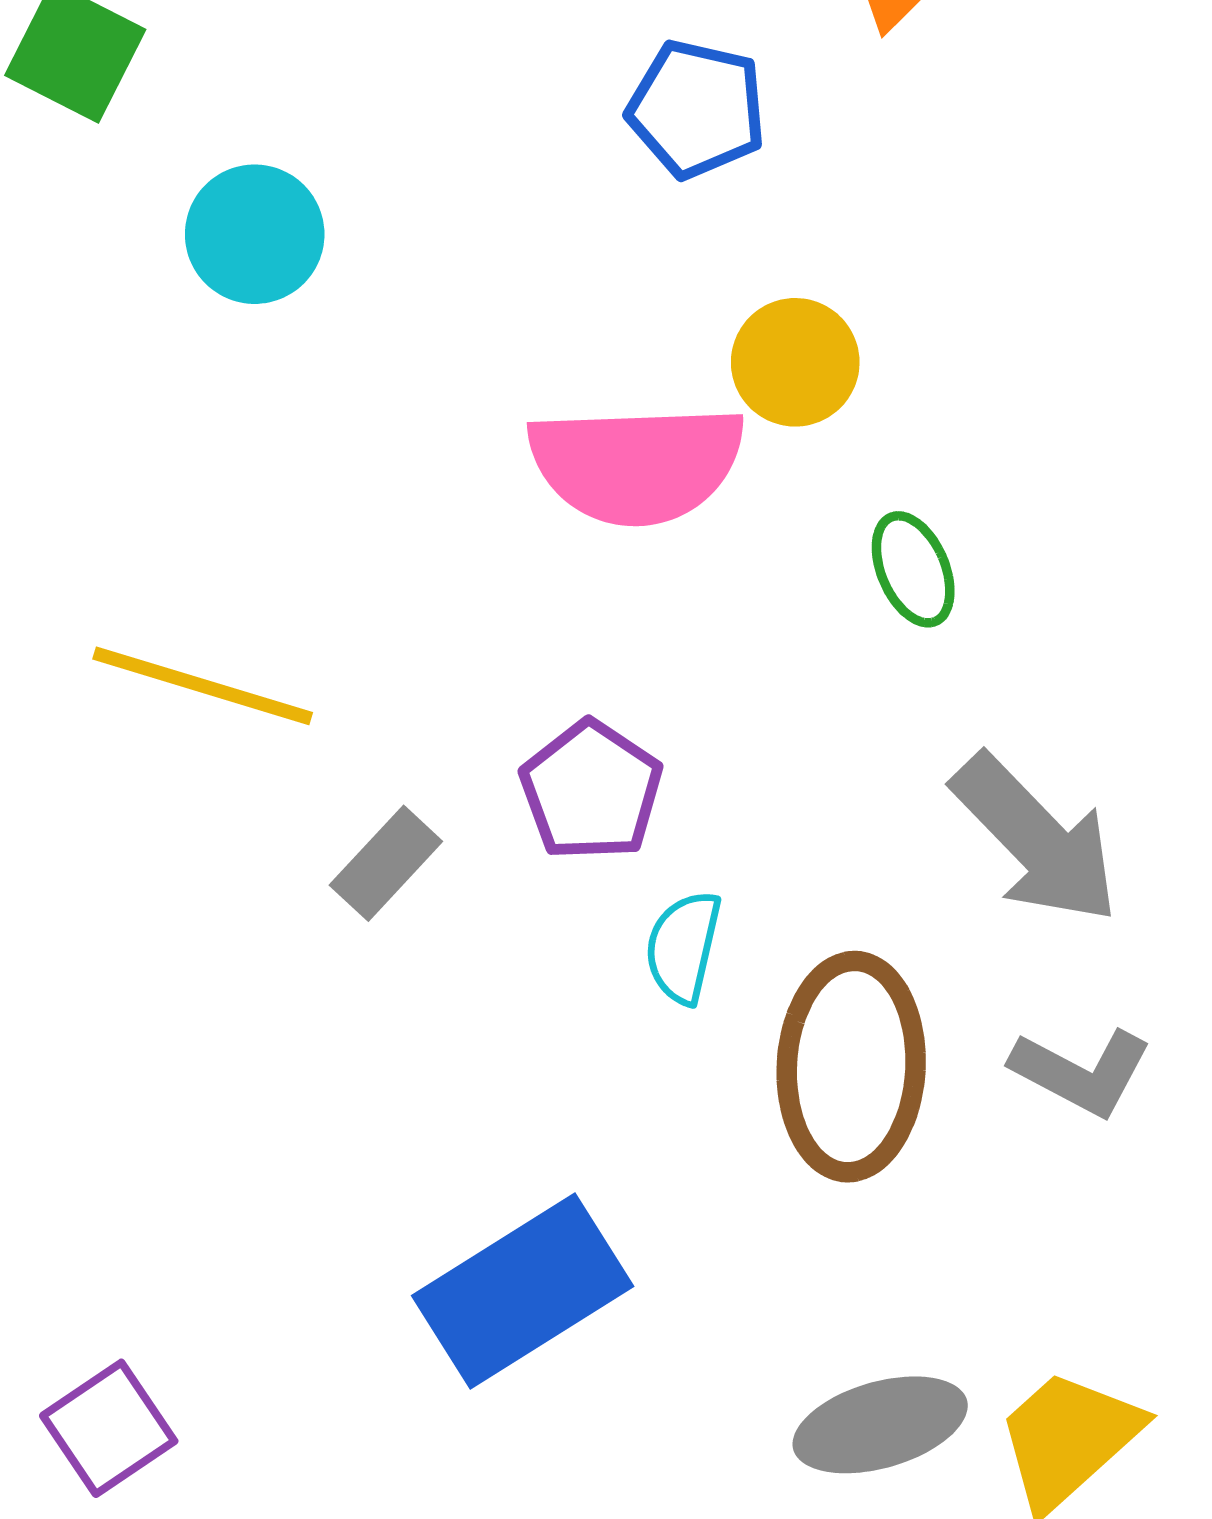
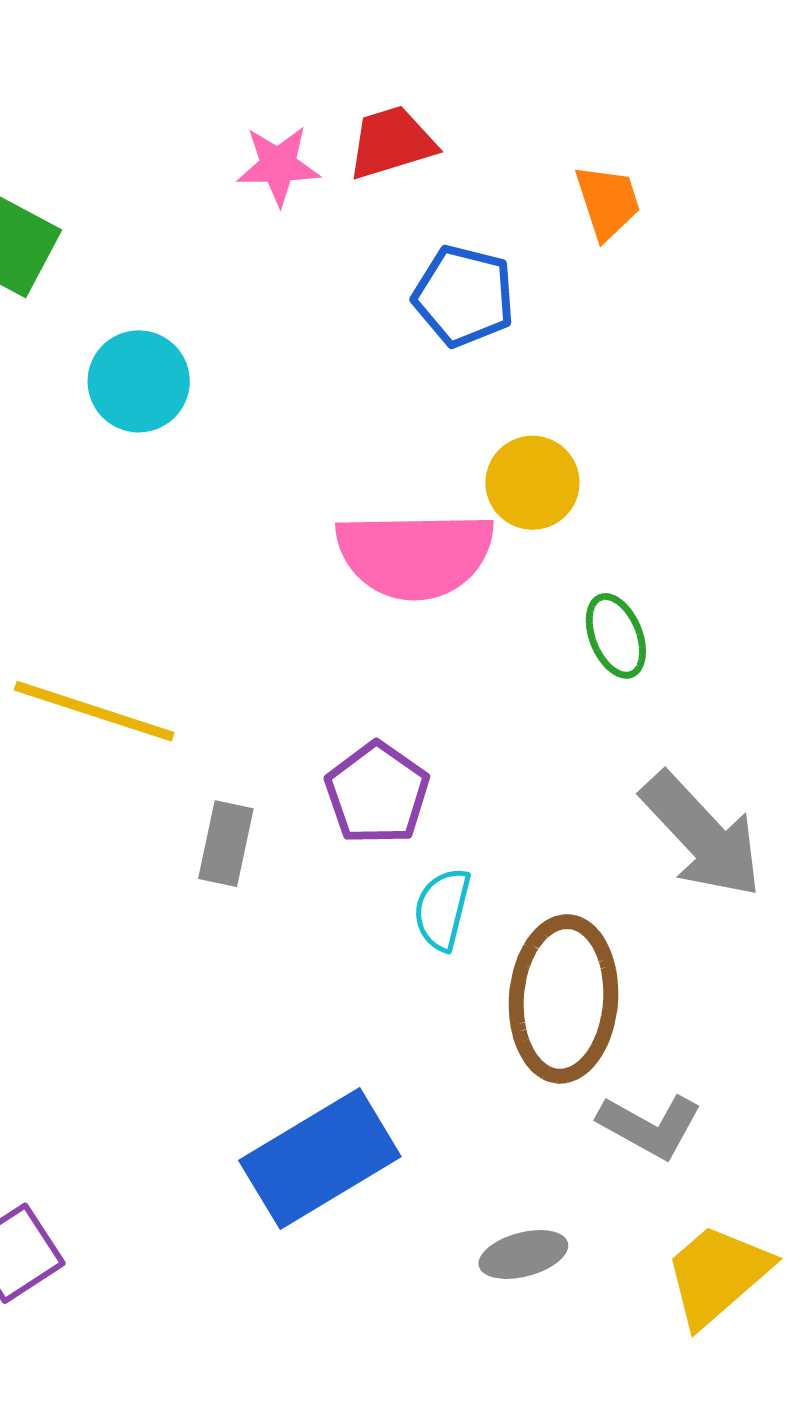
gray rectangle: (386, 863) -> (226, 844), turned -32
gray L-shape: (1081, 1072) -> (650, 1126), moved
gray ellipse: (880, 1425) -> (523, 1254), moved, size x0.7

